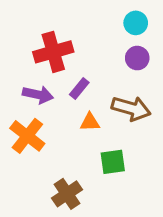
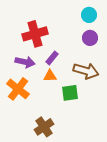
orange triangle: (90, 122) -> (50, 76), moved
green square: (113, 162) -> (70, 93), moved

